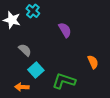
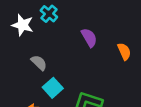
orange semicircle: (93, 62) -> (124, 51), moved

